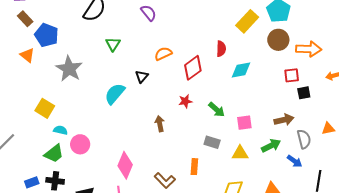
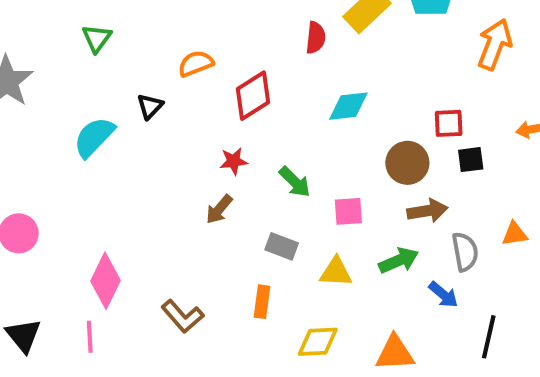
brown circle: (278, 40) -> (407, 163), moved
red semicircle: (221, 49) -> (316, 38), moved
orange arrow: (309, 49) -> (495, 44), moved, turned -75
brown arrow: (160, 124) -> (219, 209), moved, turned -133
orange rectangle: (194, 167) -> (262, 302), moved

